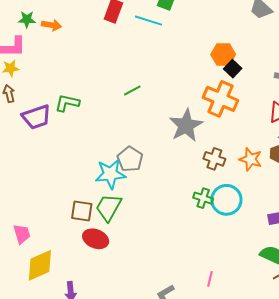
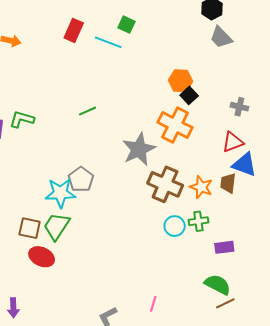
brown cross: (214, 159) -> (165, 184), size x1.6
green cross: (203, 198) -> (198, 221), moved, turned -30
cyan circle: (226, 200) -> (175, 226), size x0.7

